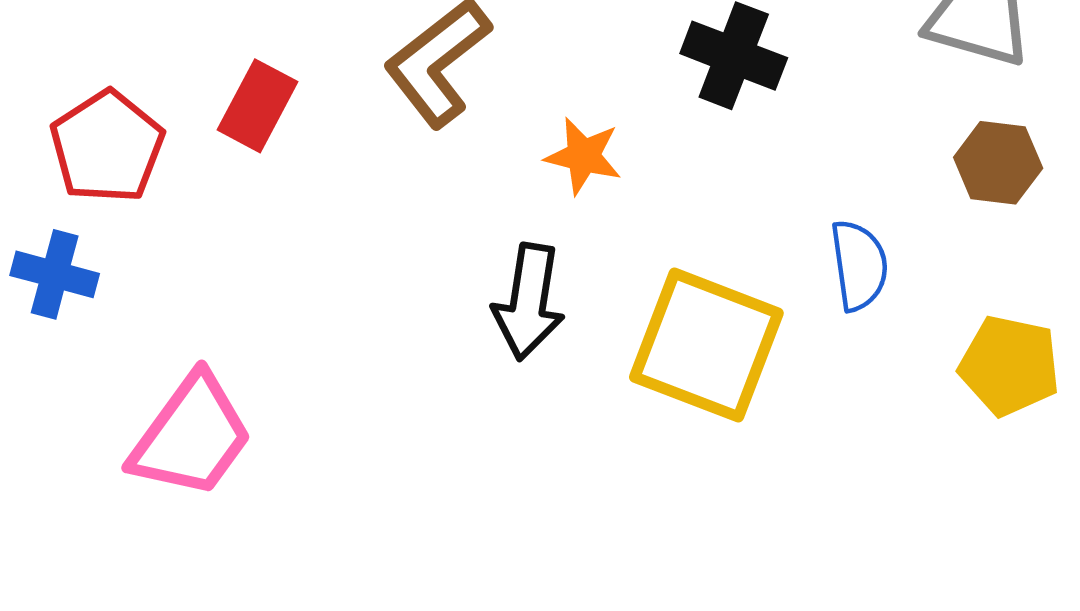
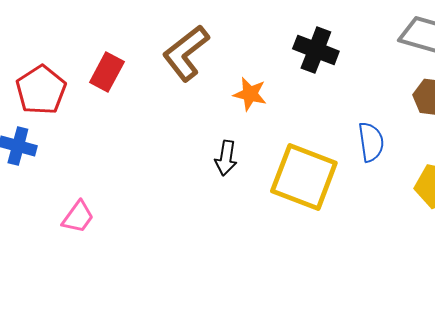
black arrow: (529, 302) -> (226, 158), size x0.7
pink trapezoid: (191, 436) -> (78, 217), size x0.6

